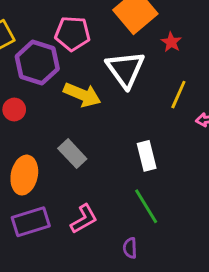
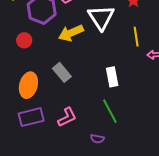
yellow arrow: (82, 95) -> (71, 33), turned 130
yellow line: (178, 95) -> (136, 37), turned -36
purple semicircle: (130, 248) -> (97, 139), turned -80

